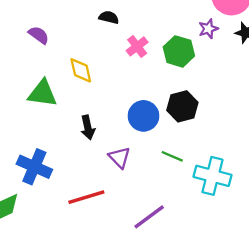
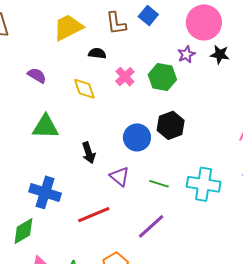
yellow diamond: (81, 70) -> (84, 89), moved
green line: (172, 156) -> (159, 184), moved

